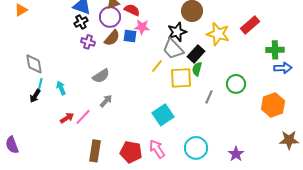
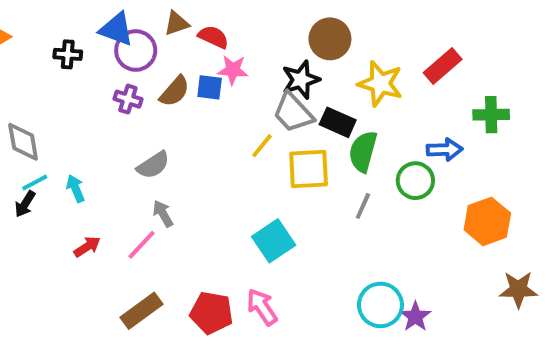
purple circle: (110, 17) -> (136, 51), moved
black cross: (81, 22) -> (68, 54), moved, turned 32
black rectangle: (196, 54) -> (338, 122), turned 72
blue arrow: (283, 68) -> (445, 150), moved
green semicircle: (197, 69) -> (363, 152), moved, size x1.5
cyan line: (40, 85) -> (35, 183), turned 48
gray arrow: (106, 101) -> (163, 214), turned -72
pink line: (83, 117) -> (142, 245), moved
cyan circle: (196, 148) -> (380, 305), moved
brown rectangle: (95, 151) -> (142, 311), turned 45

